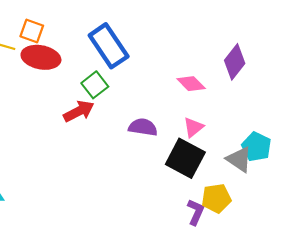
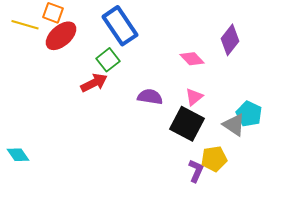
red ellipse: (41, 57) -> (61, 36), turned -52

